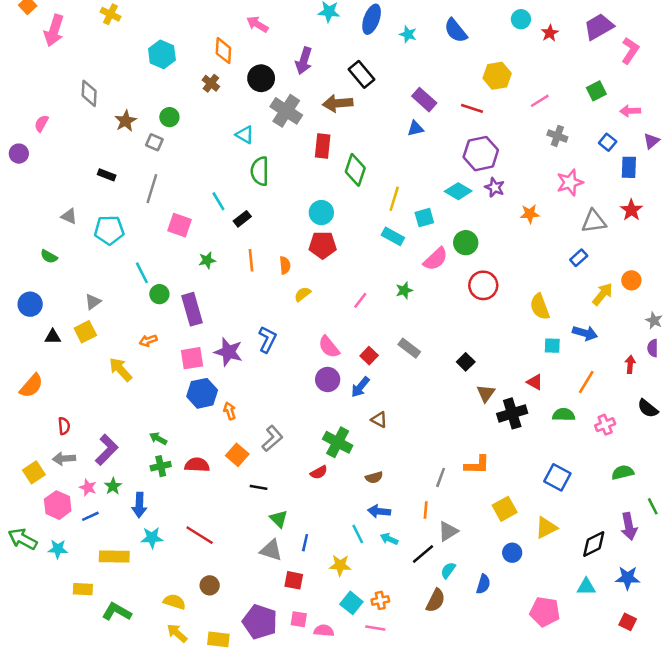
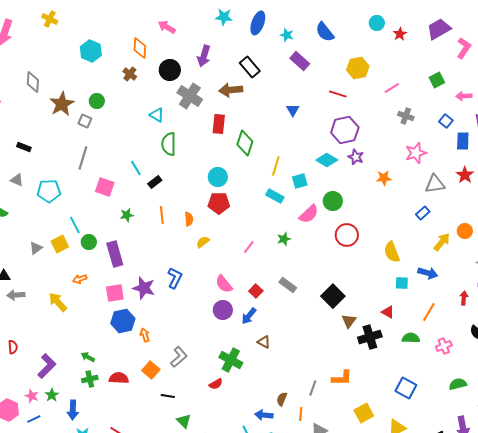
purple rectangle: (424, 100) -> (300, 61), moved
brown star: (126, 121) -> (62, 104), size x1.4
blue triangle: (415, 128) -> (293, 110), turned -48
black rectangle: (107, 175) -> (24, 147), moved
yellow square: (85, 332) -> (60, 244), moved
black square: (466, 362) -> (333, 296), size x1.6
gray arrow: (64, 459) -> (16, 295), moved
brown semicircle: (374, 477) -> (282, 399), moved, turned 128

